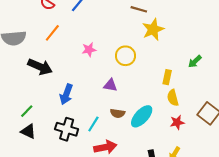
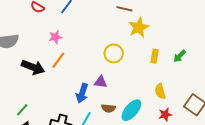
orange line: (52, 33) -> (58, 60), moved
pink star: (89, 50) -> (55, 37), moved
yellow rectangle: (167, 77) -> (155, 56), moved
blue arrow: (66, 94) -> (82, 93), moved

